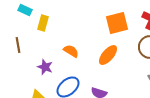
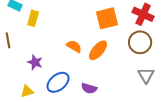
orange semicircle: (71, 51) -> (74, 46), moved

